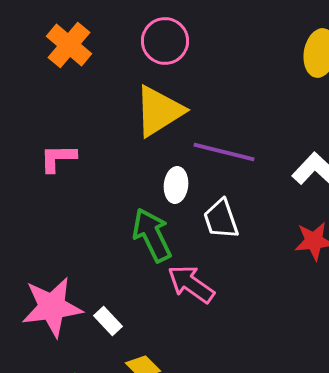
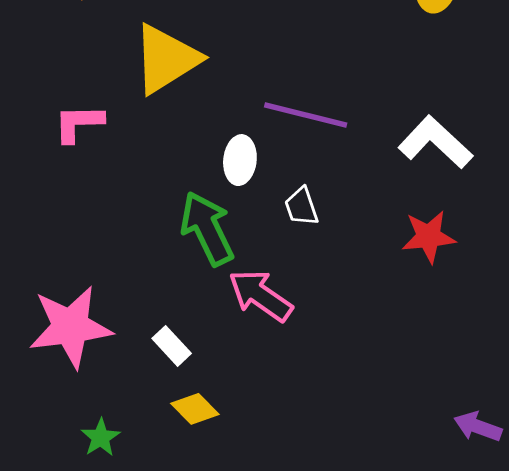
yellow triangle: (159, 111) -> (166, 59), moved
white trapezoid: (221, 219) -> (301, 207), size x0.7
white rectangle: (108, 321) -> (172, 346), moved

